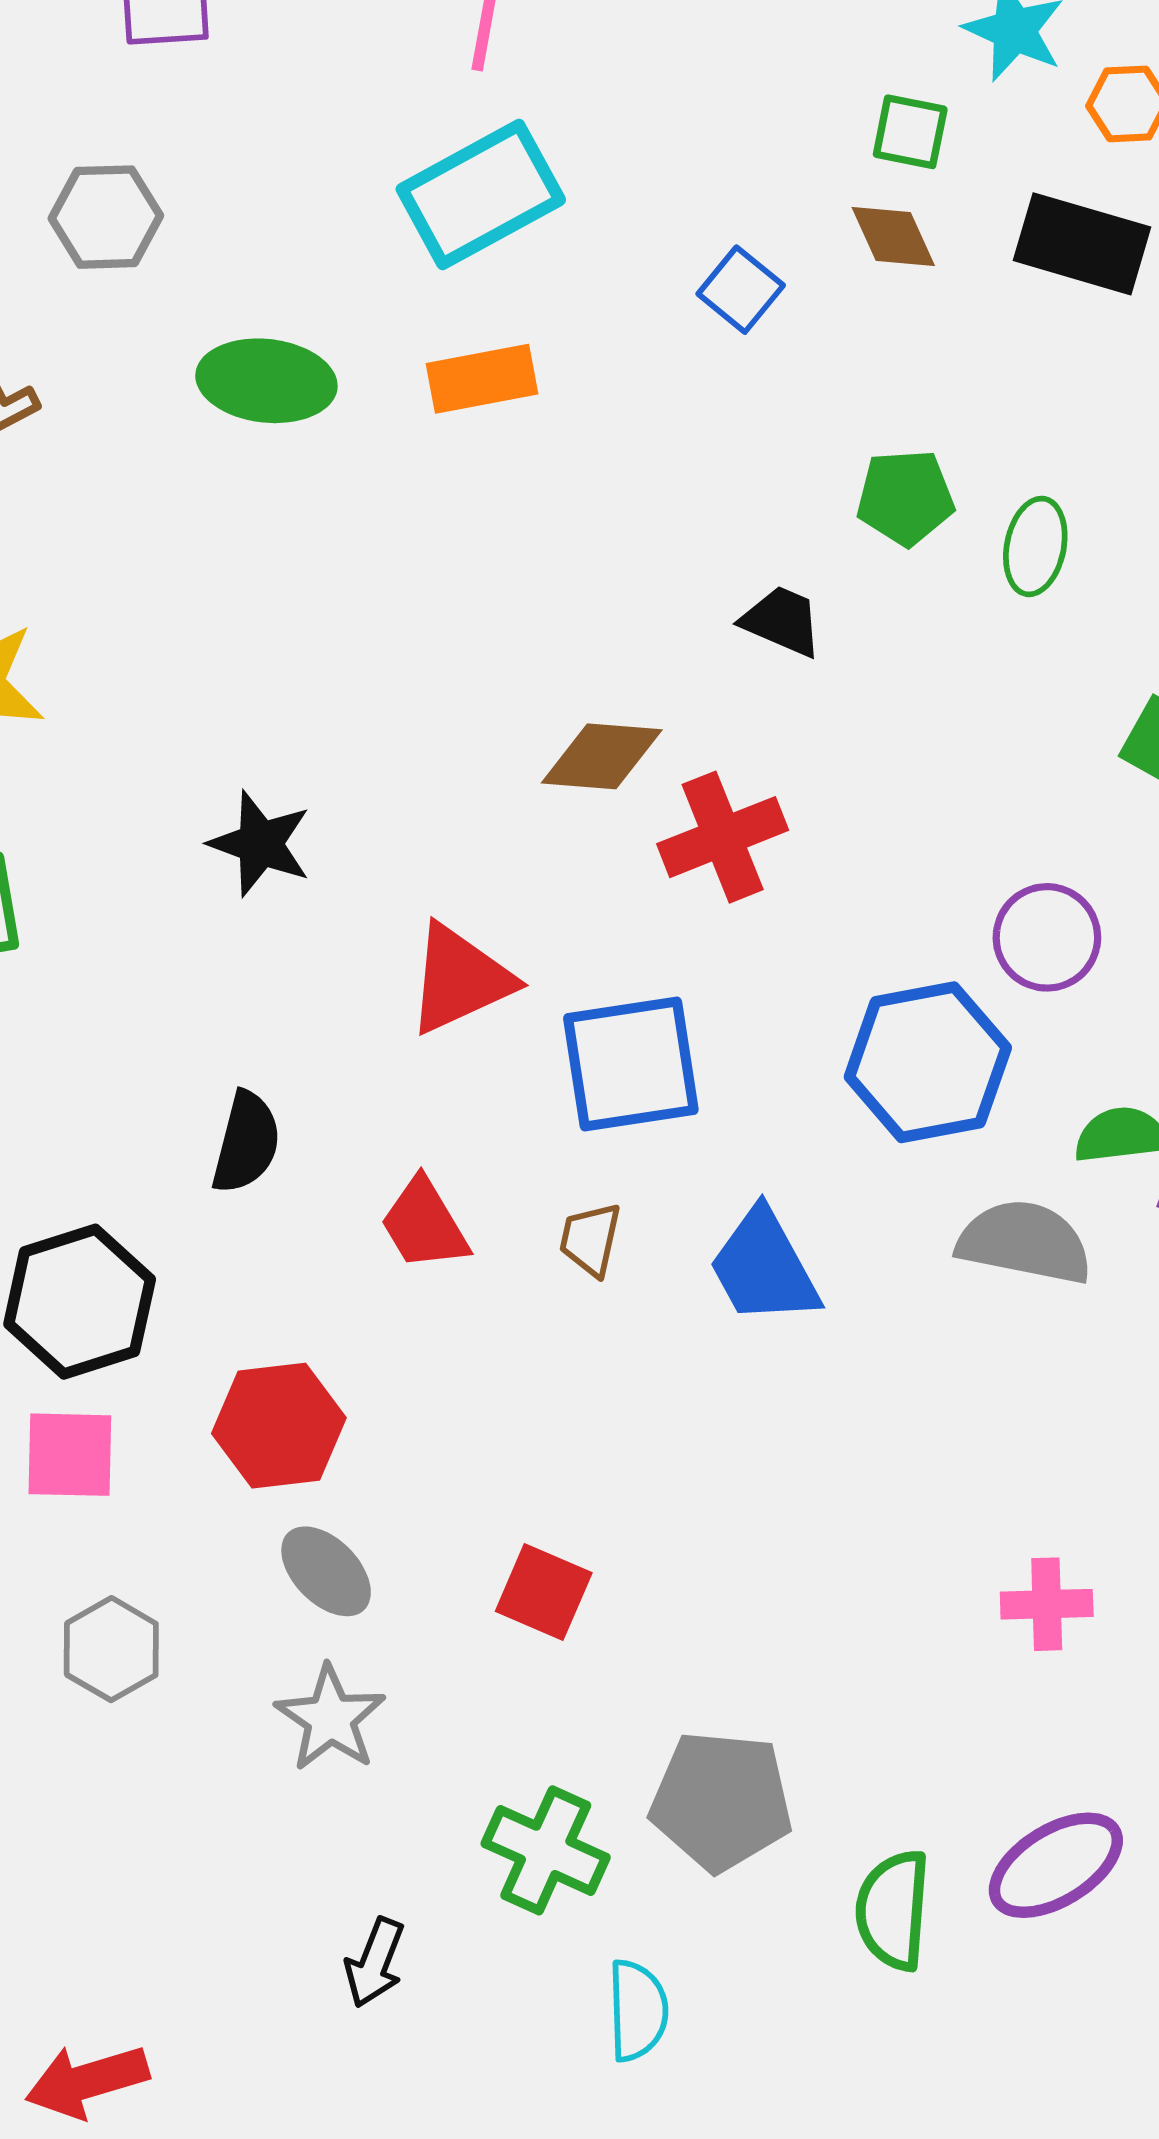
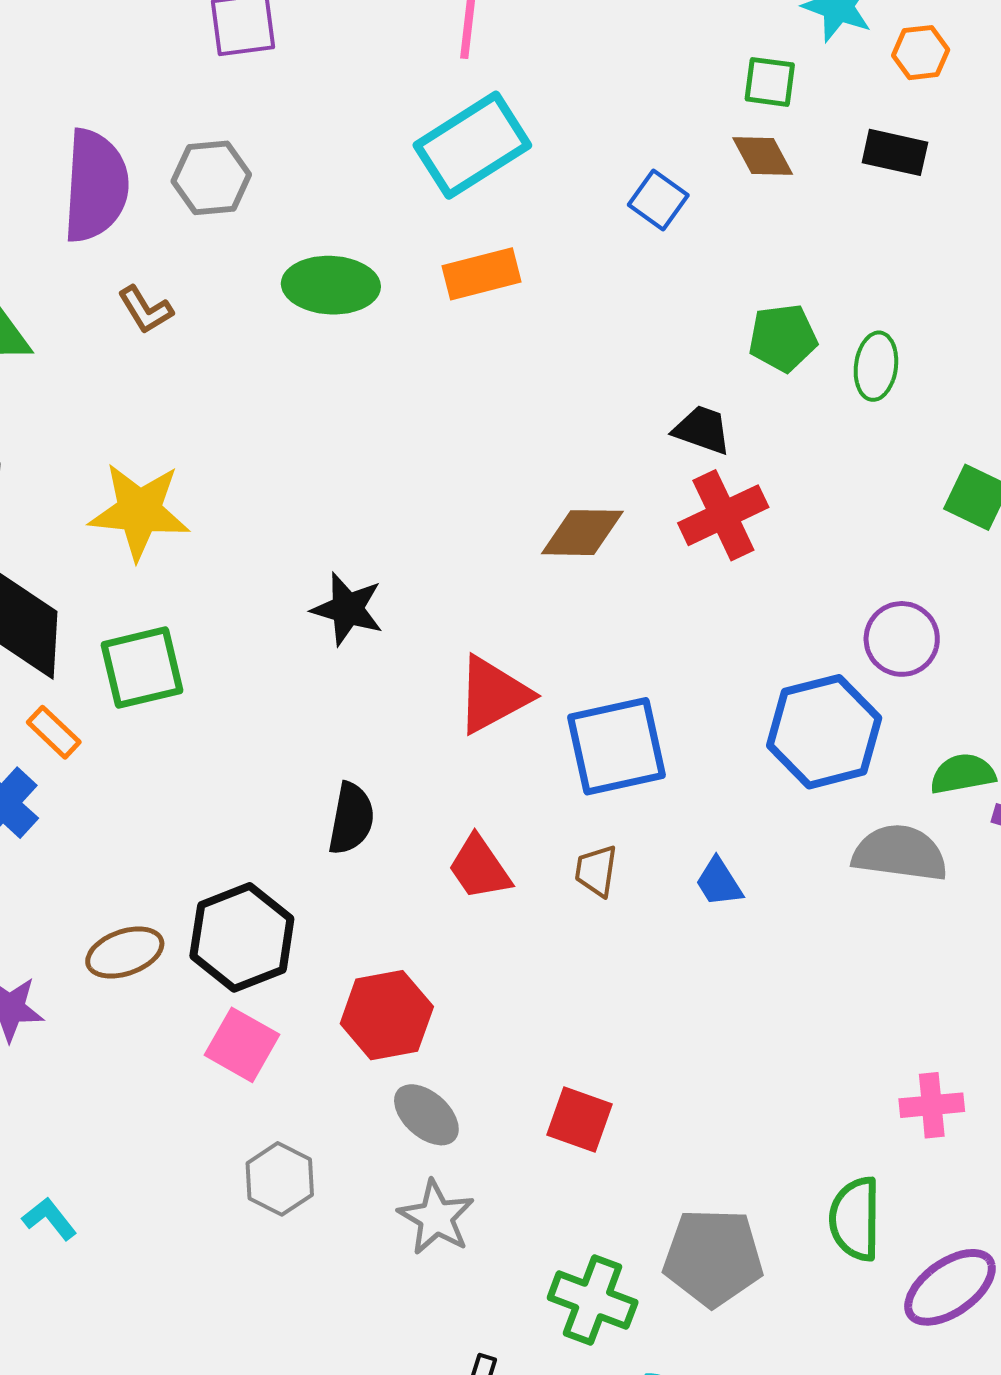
black rectangle: (1082, 244) -> (895, 152), size x0.7
red cross: (723, 837) -> (723, 515), moved
blue trapezoid: (764, 1267) -> (719, 882), size x0.6
pink square: (70, 1455) -> (242, 1045), turned 32
green semicircle: (893, 1910) -> (855, 1219), moved

